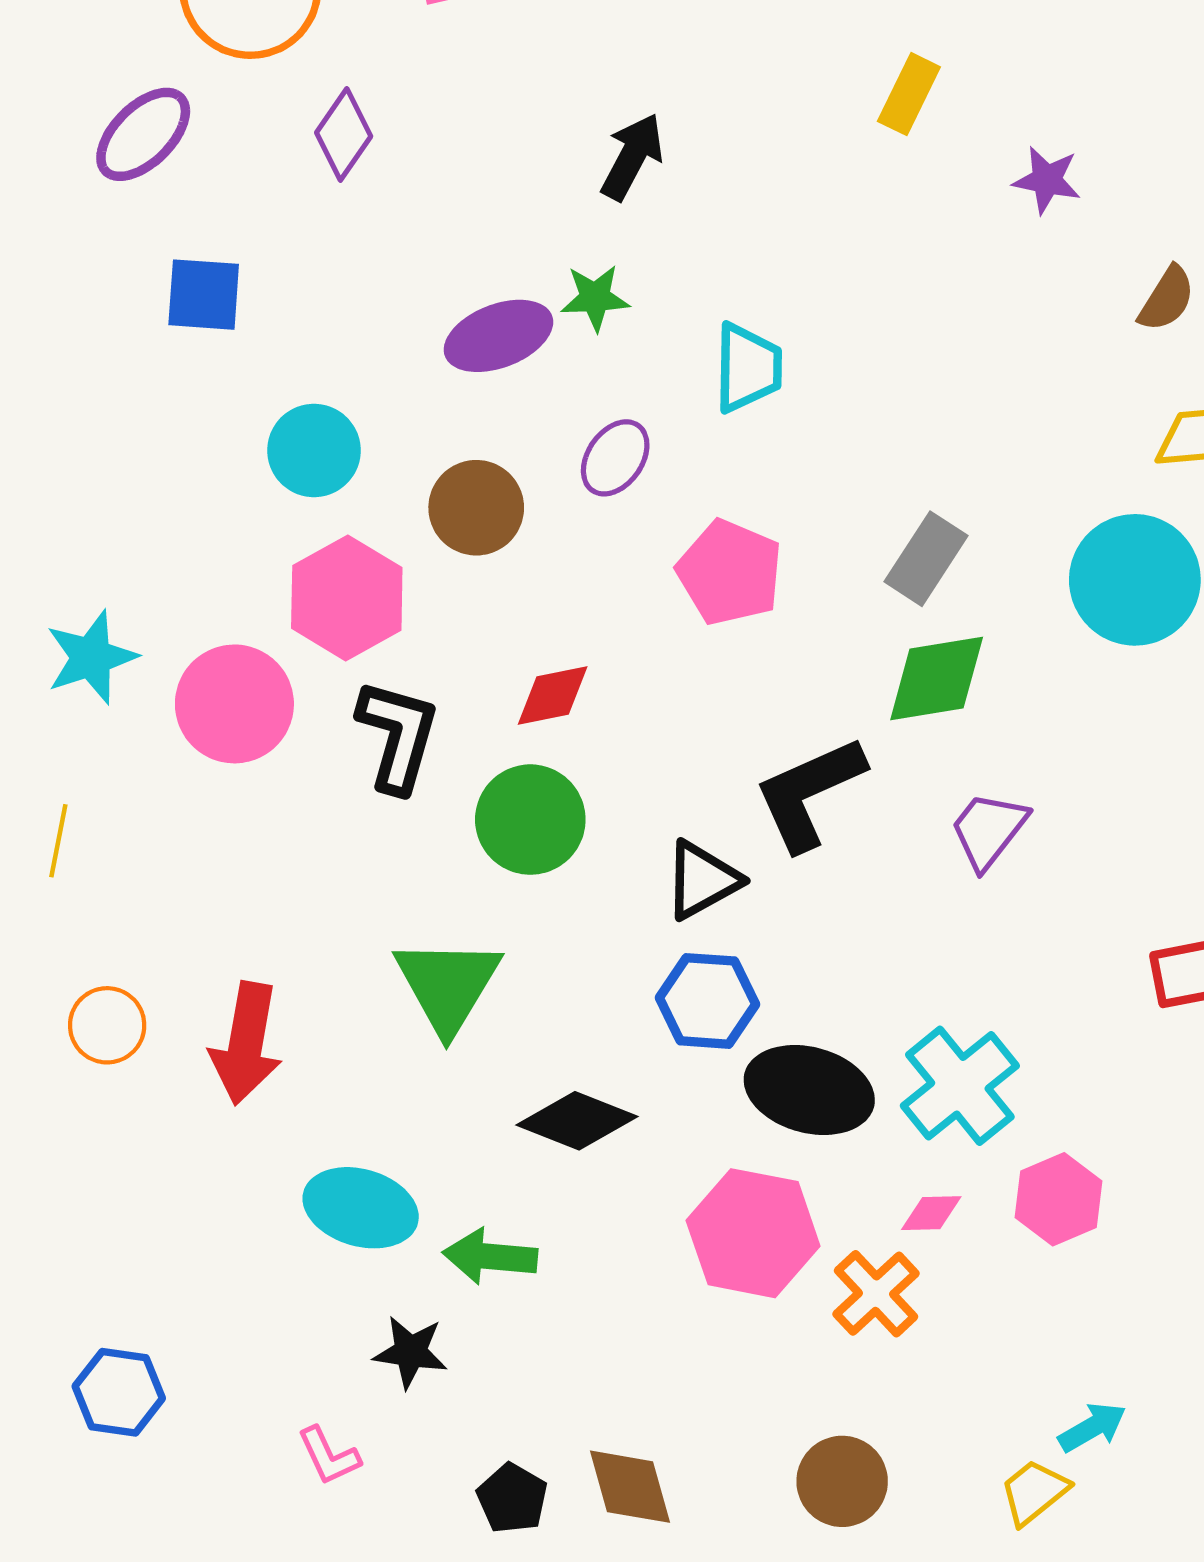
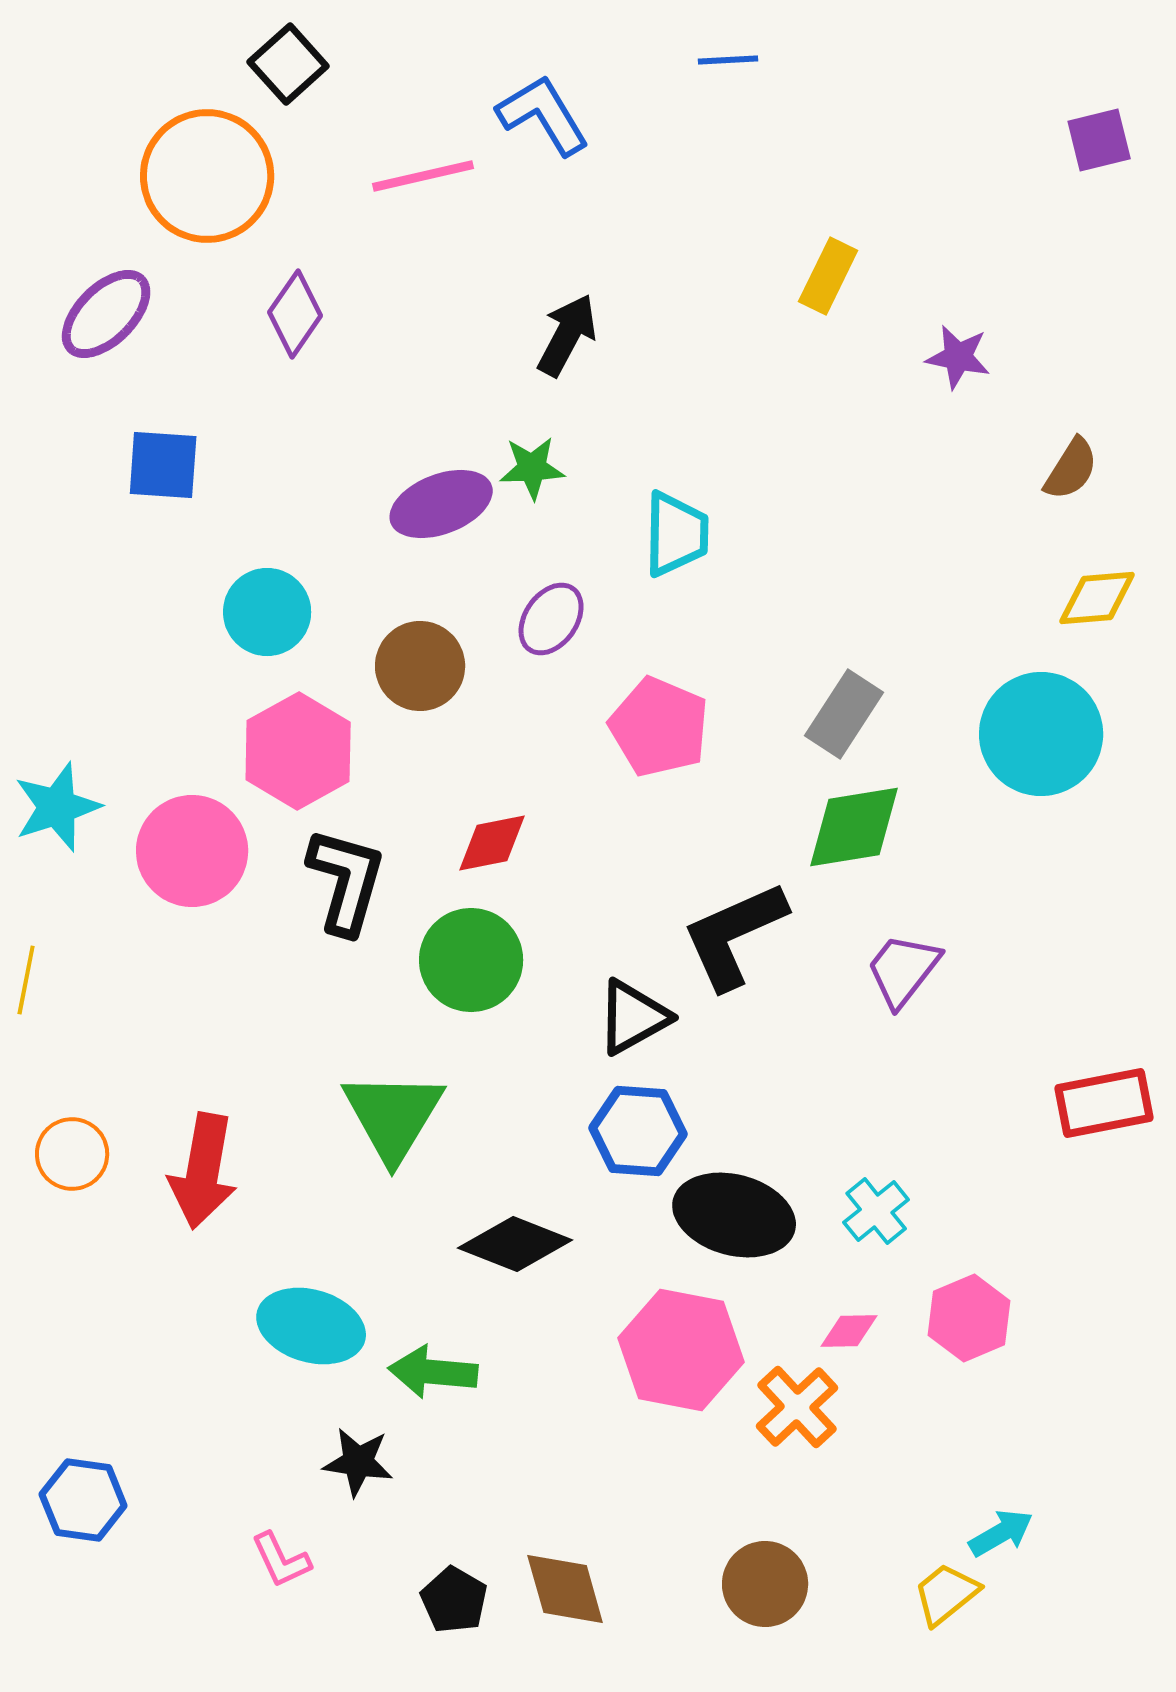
cyan cross: (960, 1086) -> (876, 1211), size x0.6

